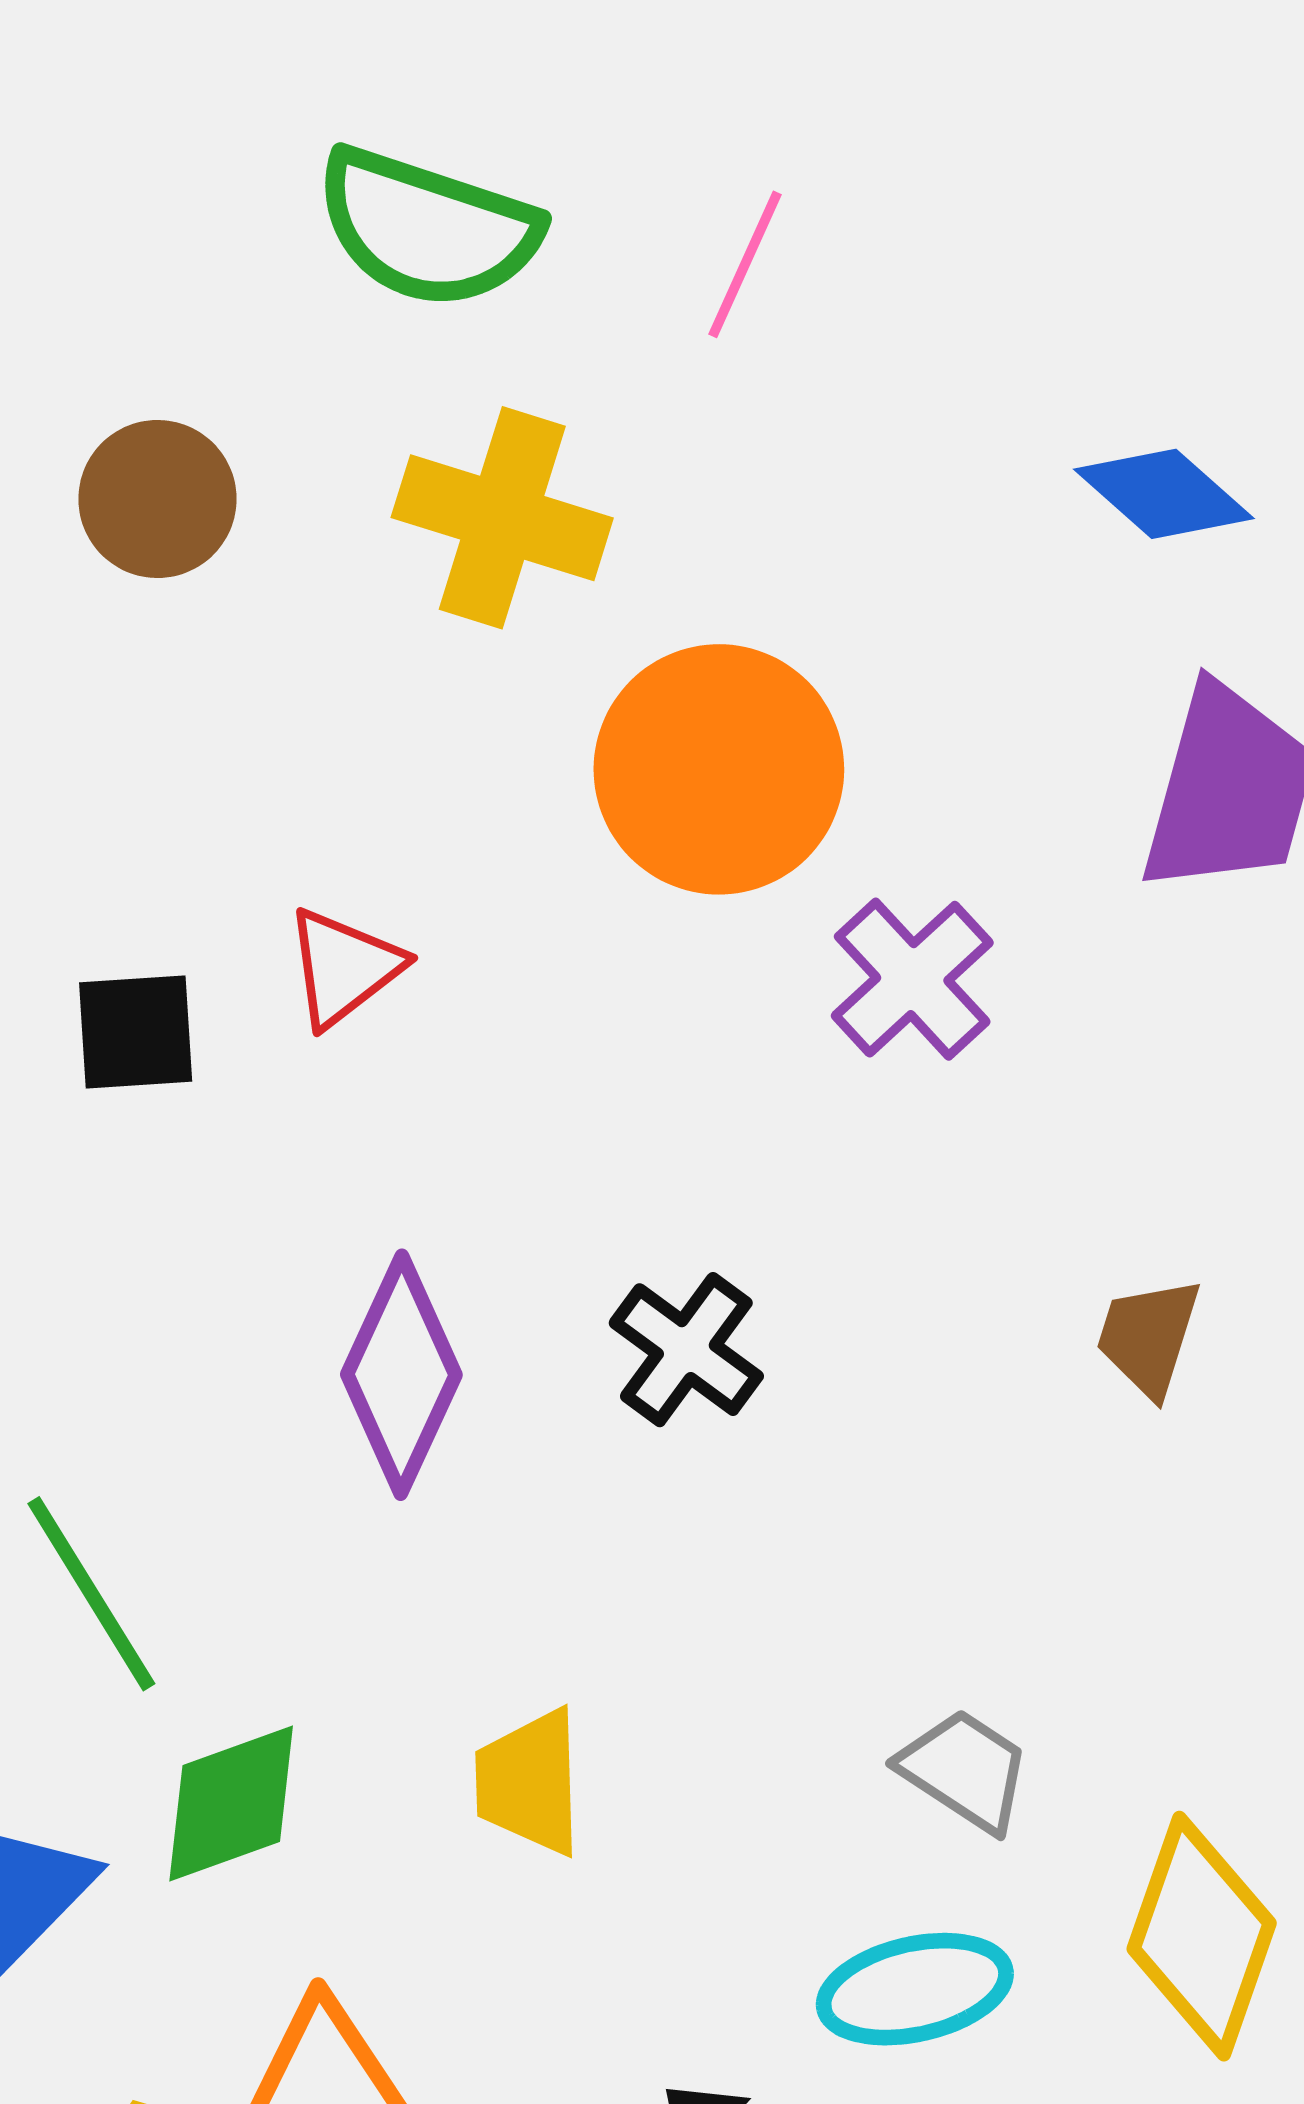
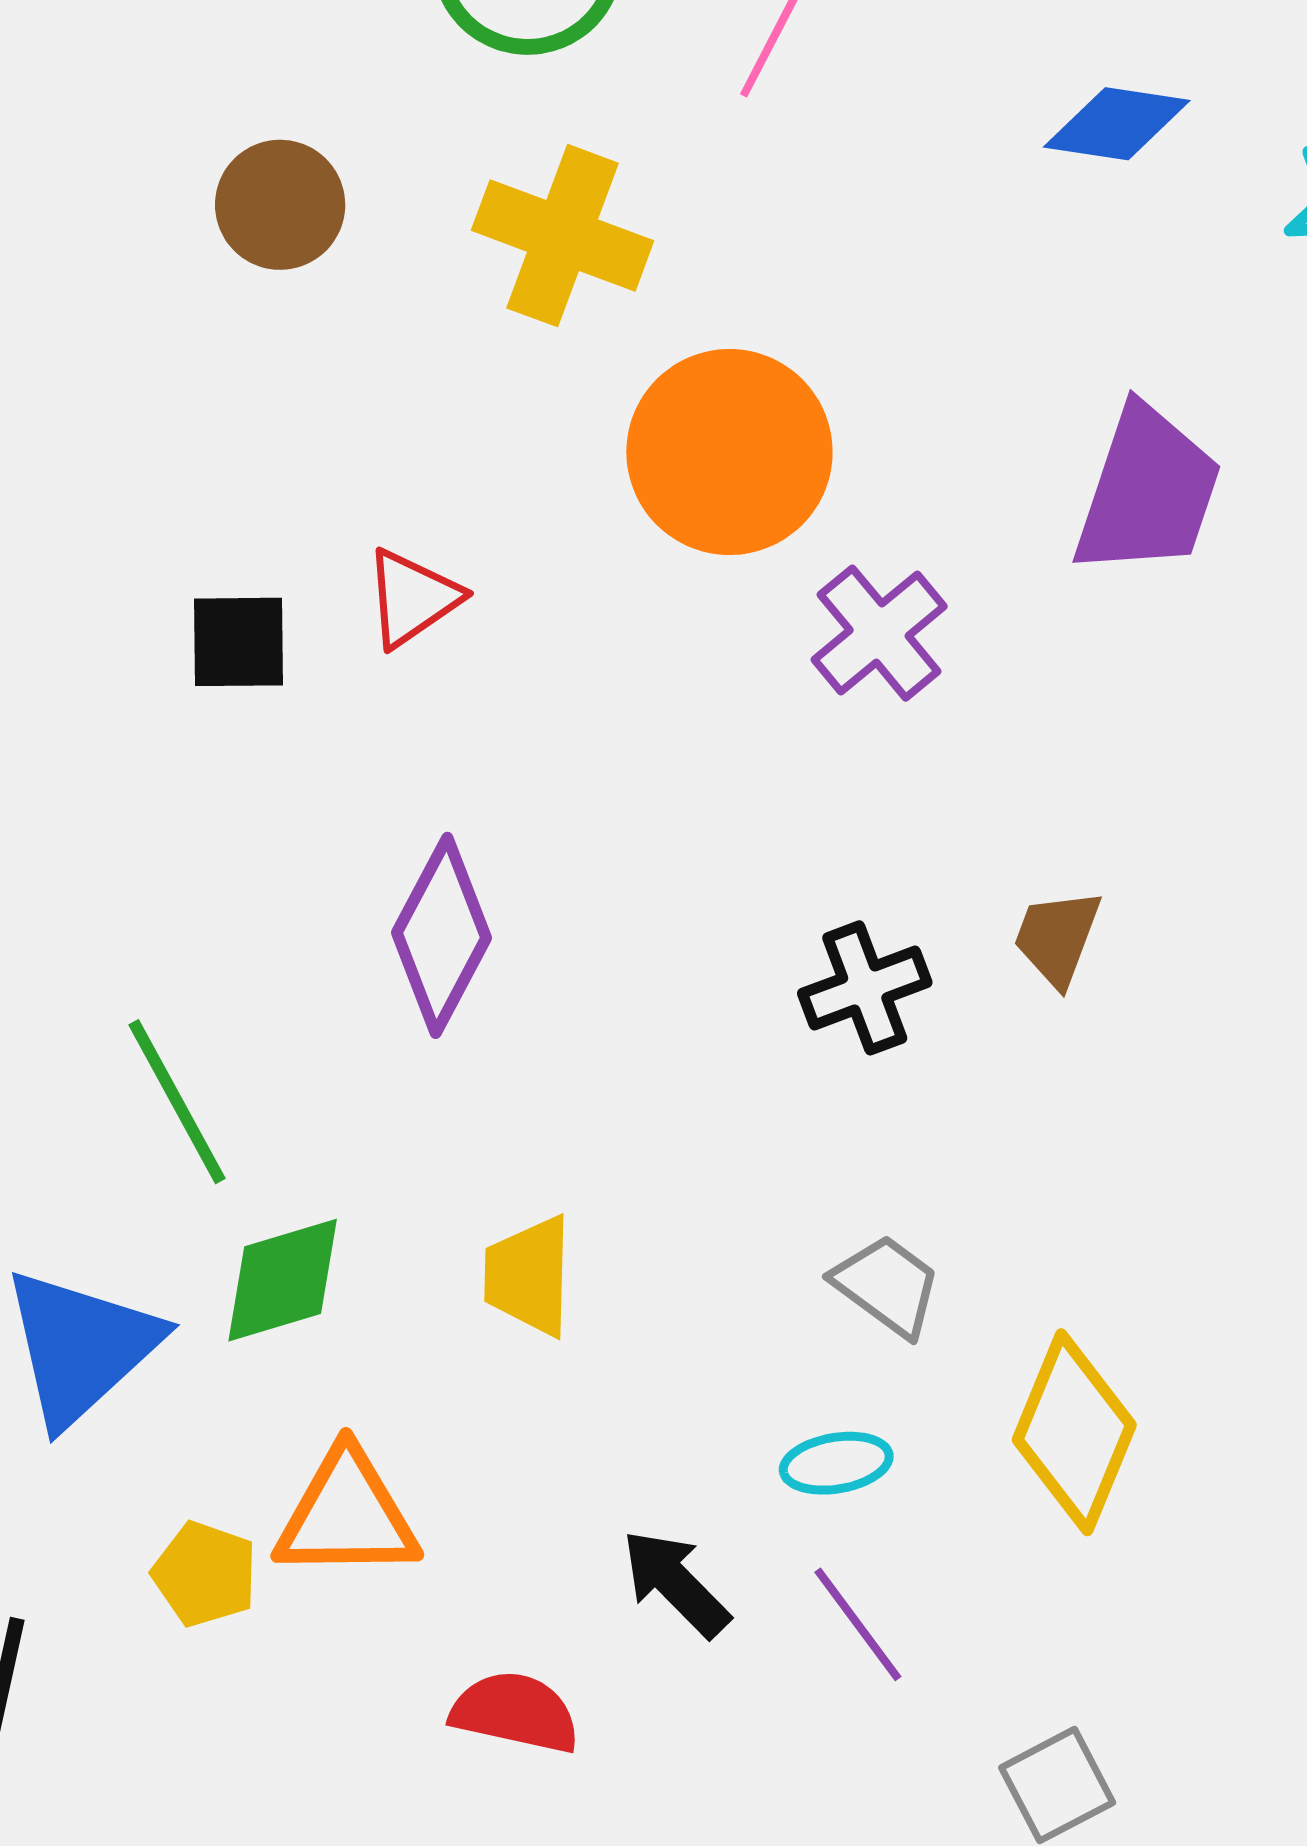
blue diamond: (1164, 494) -> (1117, 124), moved, turned -36
black cross: (686, 1350) -> (865, 988), moved, turned 30
cyan ellipse: (915, 1989) -> (836, 1463), size x0.7

